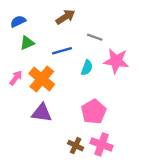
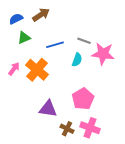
brown arrow: (65, 17) -> (41, 15), moved
gray line: (95, 37) -> (84, 41), moved
purple triangle: (42, 113) -> (48, 109), moved

